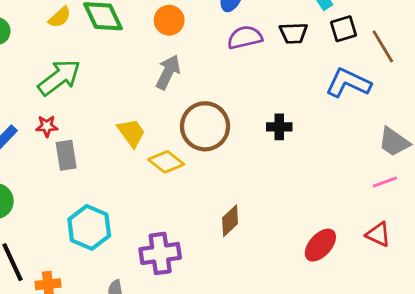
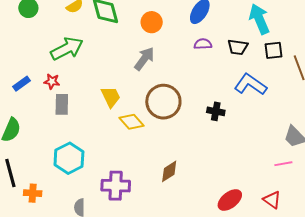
purple semicircle: (245, 37) -> (203, 44), size x0.7
blue L-shape: (348, 83) -> (250, 84), moved

